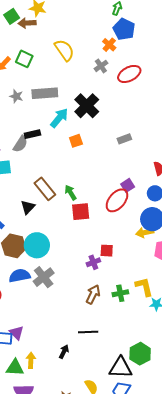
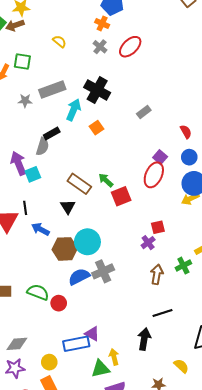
yellow semicircle: (64, 50) -> (59, 41), size x0.6
gray cross: (44, 277) -> (103, 271), turned 30
black arrow: (64, 352) -> (144, 339), size x1.5

